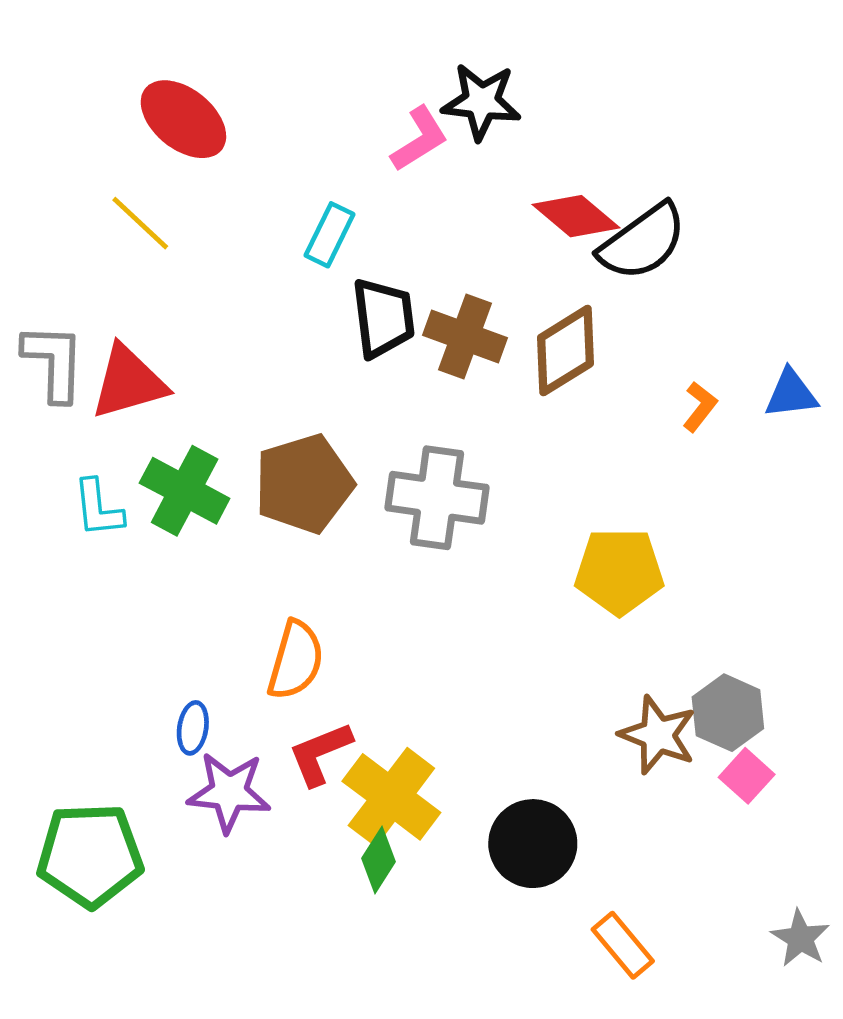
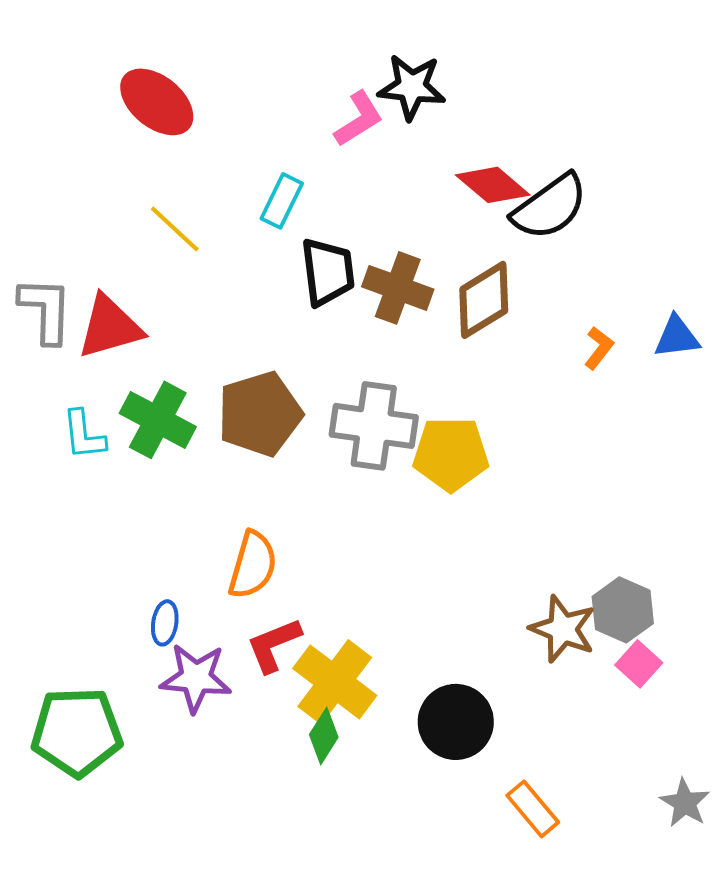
yellow line: (140, 223) -> (175, 229), moved
yellow pentagon: (619, 571) -> (451, 454), moved

